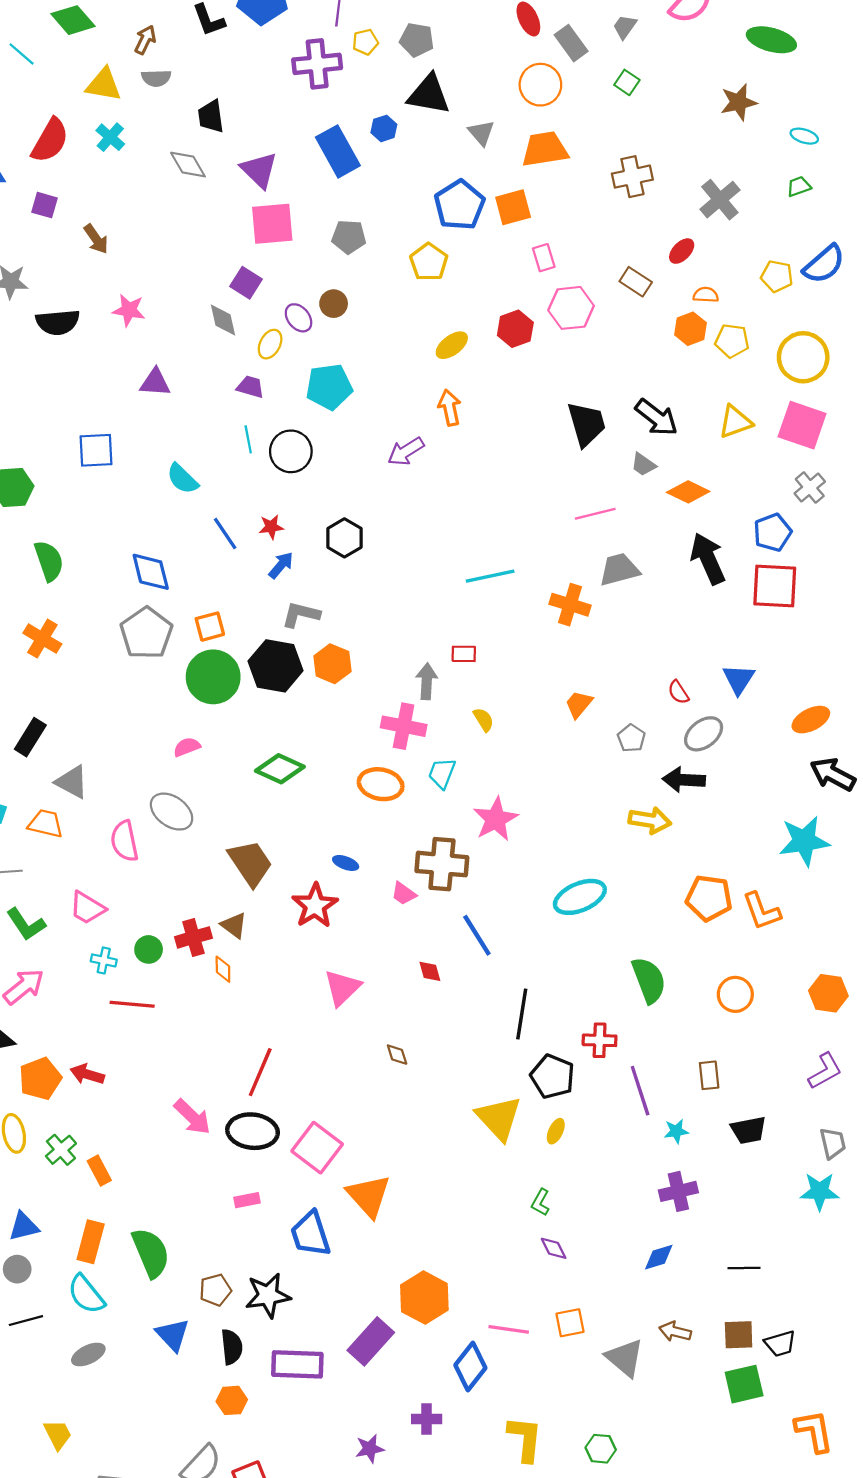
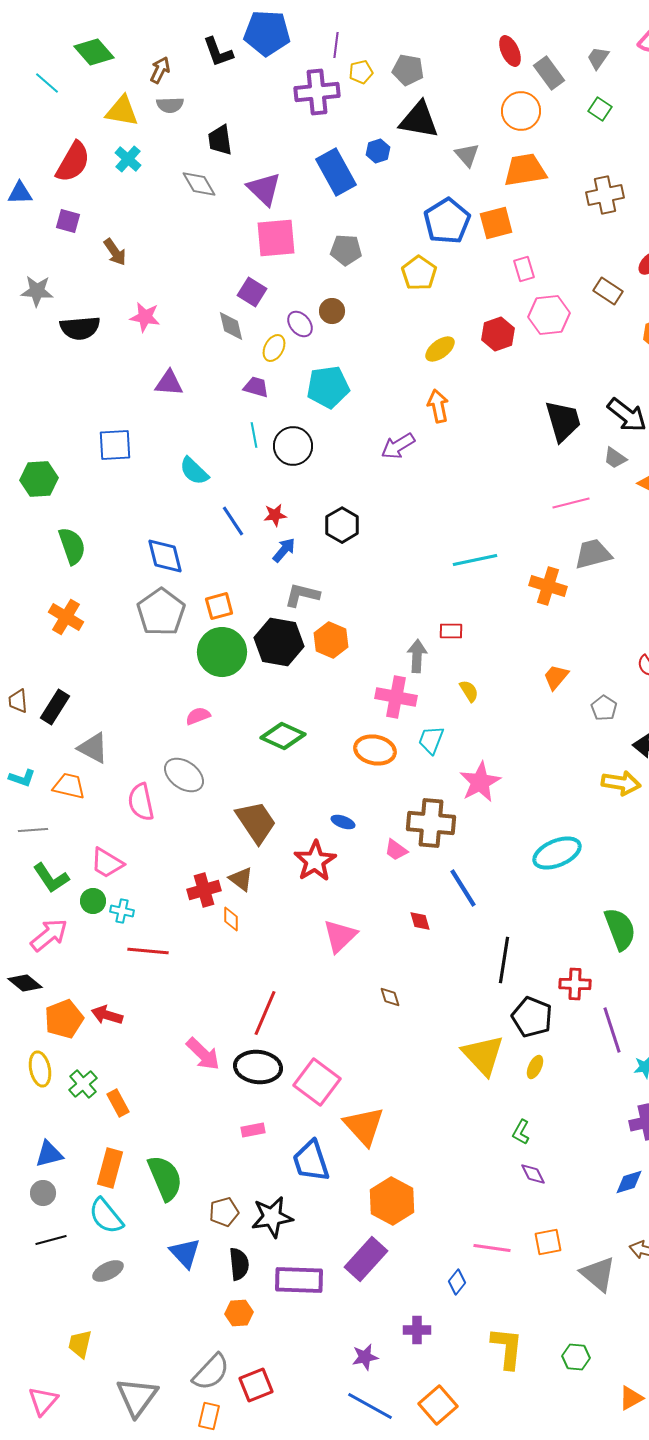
green circle: (149, 949) -> (93, 901), moved
orange hexagon: (424, 1298) -> (392, 1201), moved
blue diamond: (470, 1367) -> (457, 1282), size x0.6
yellow trapezoid: (58, 1434) -> (80, 1344), turned -140

